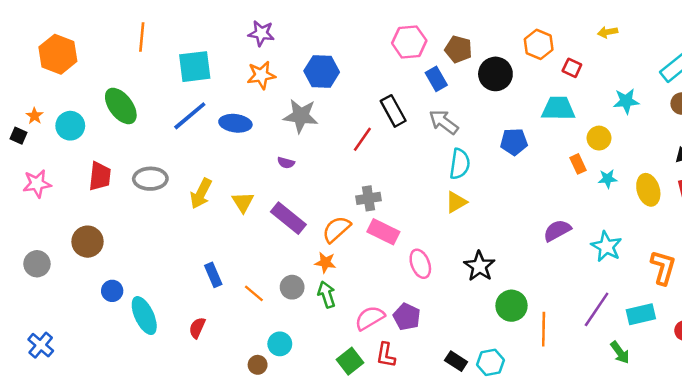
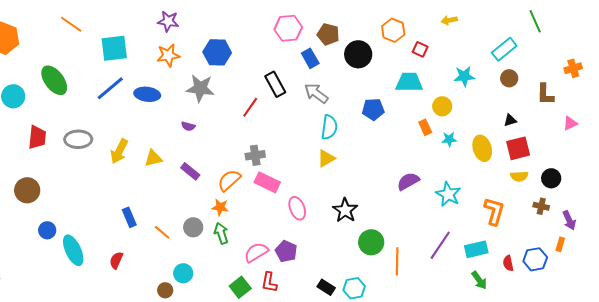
orange line: (142, 37) -> (71, 24), turned -60
yellow triangle: (243, 202) -> (153, 158), turned 48
purple rectangle: (288, 218) -> (190, 171), size x0.7
green arrow: (620, 352) -> (479, 280), moved

